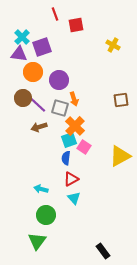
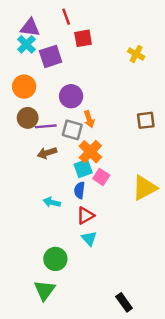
red square: (76, 25) -> (83, 38), moved
purple triangle: (19, 54) -> (30, 28), moved
orange circle: (33, 72) -> (24, 87), moved
purple line: (38, 105) -> (46, 126), turned -48
cyan arrow: (41, 189) -> (52, 202), moved

